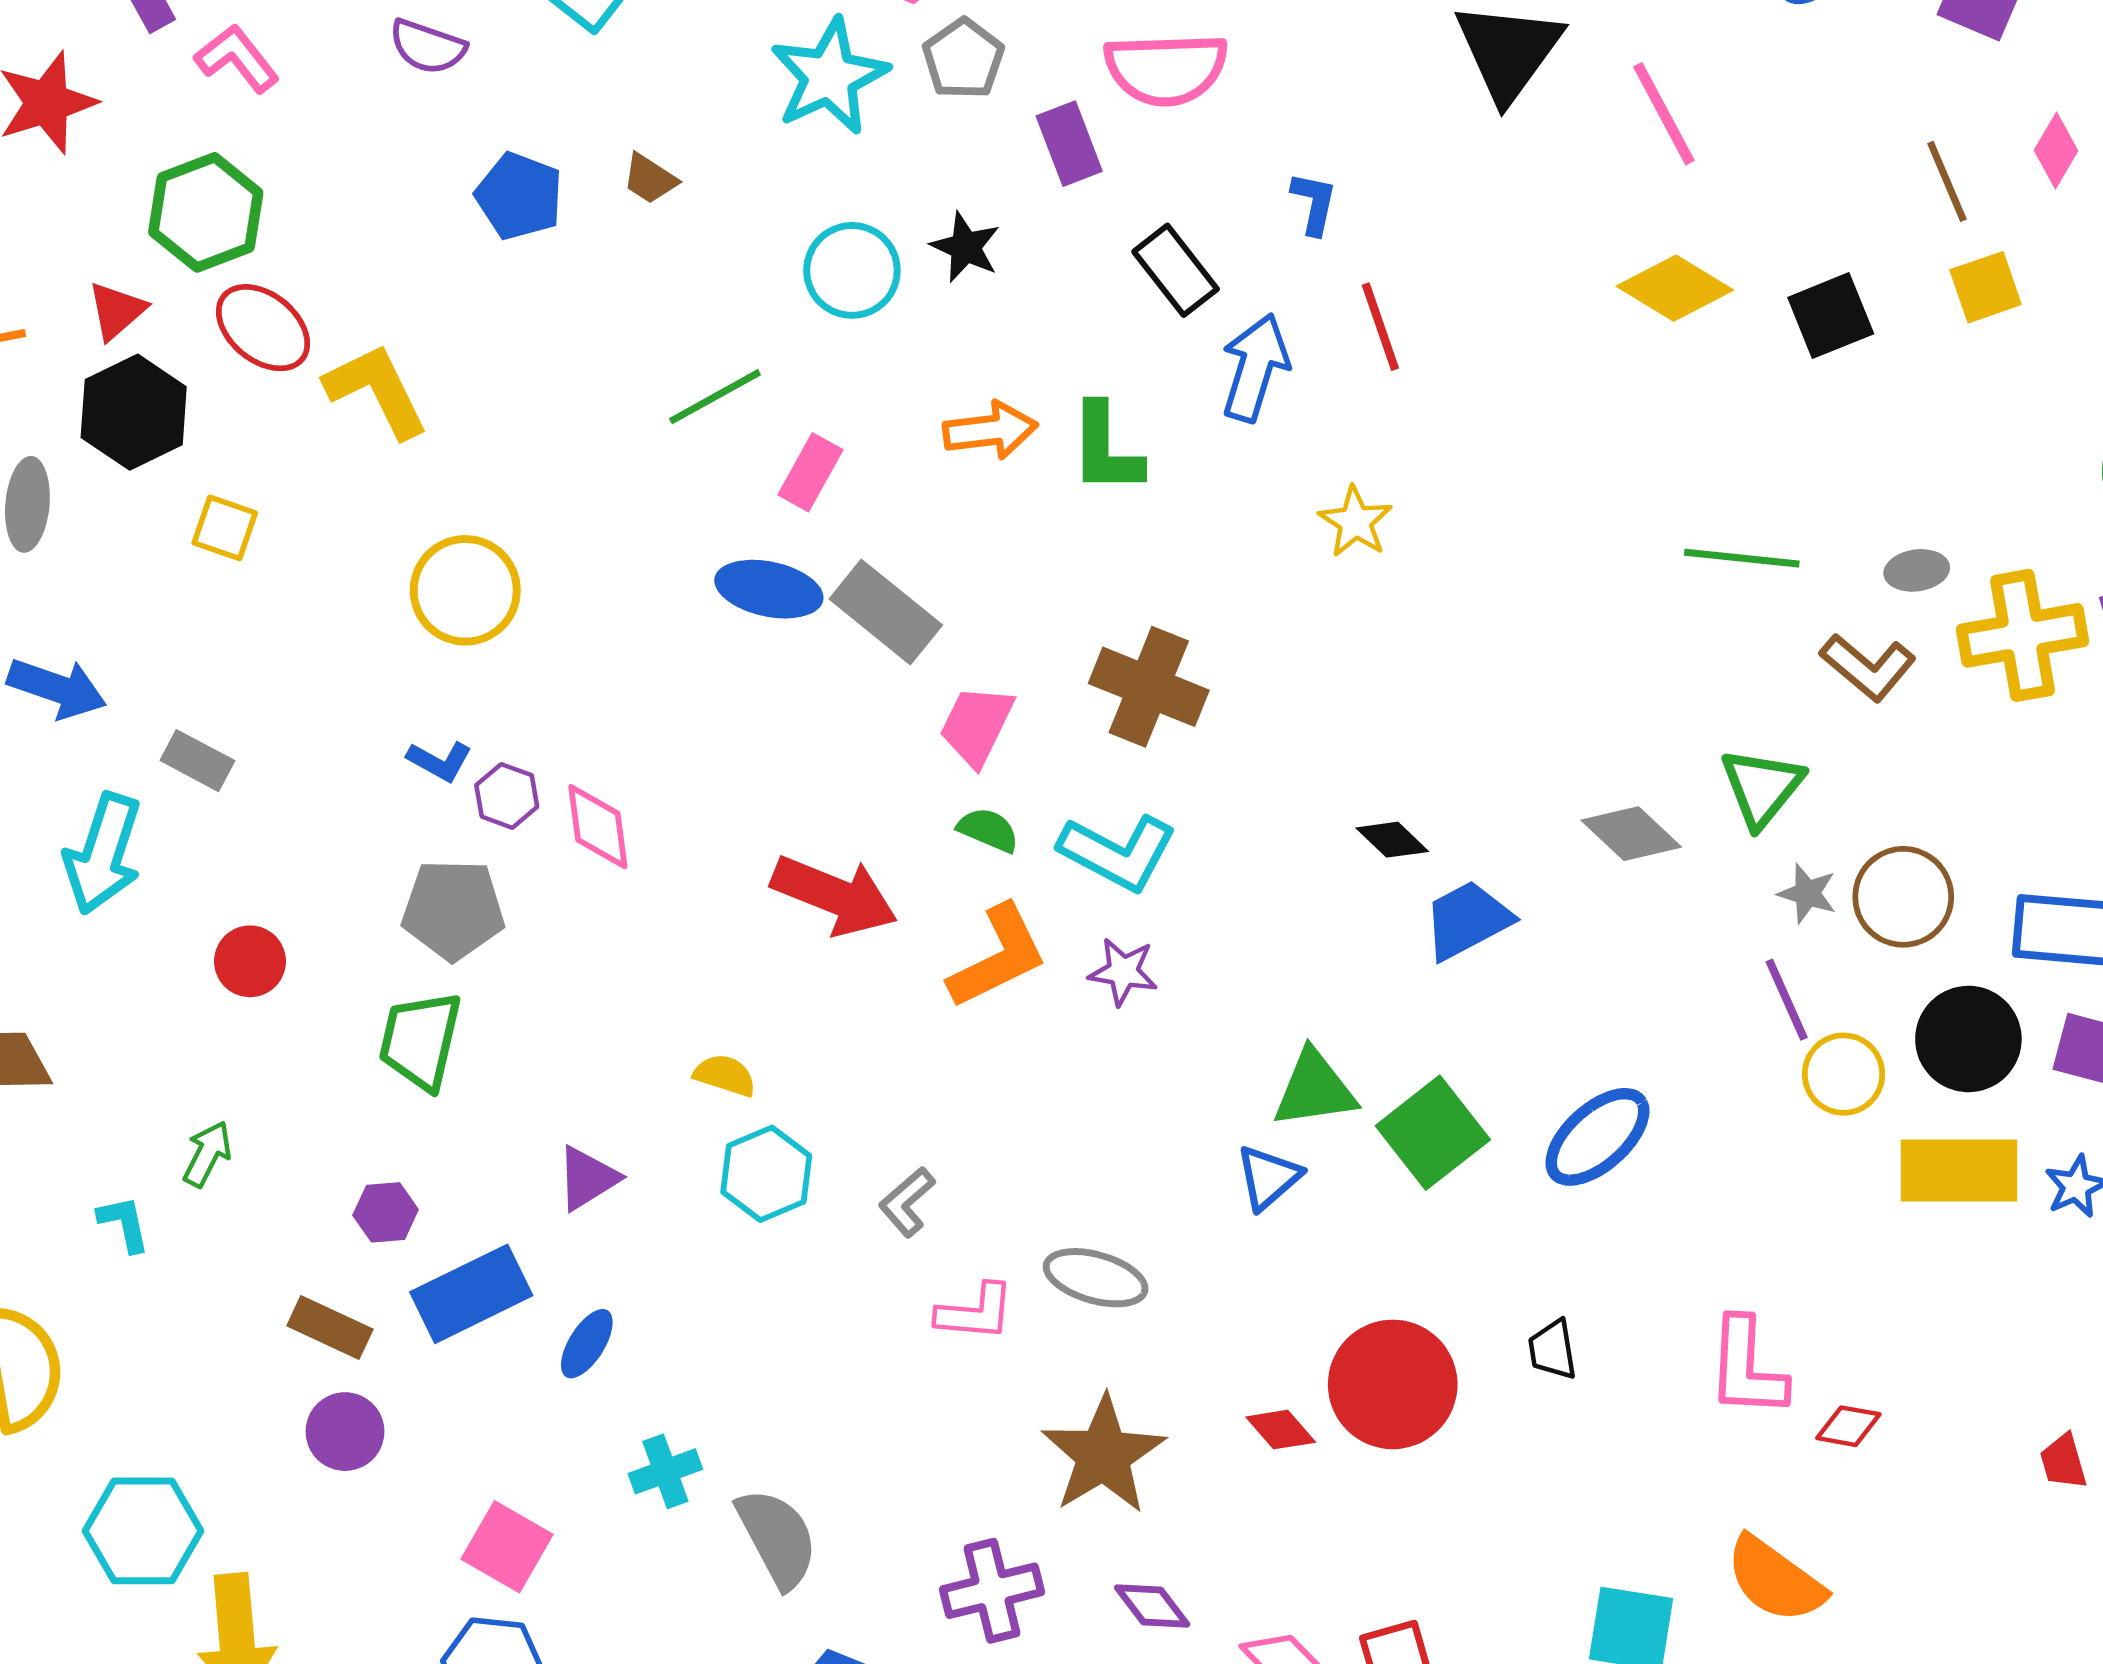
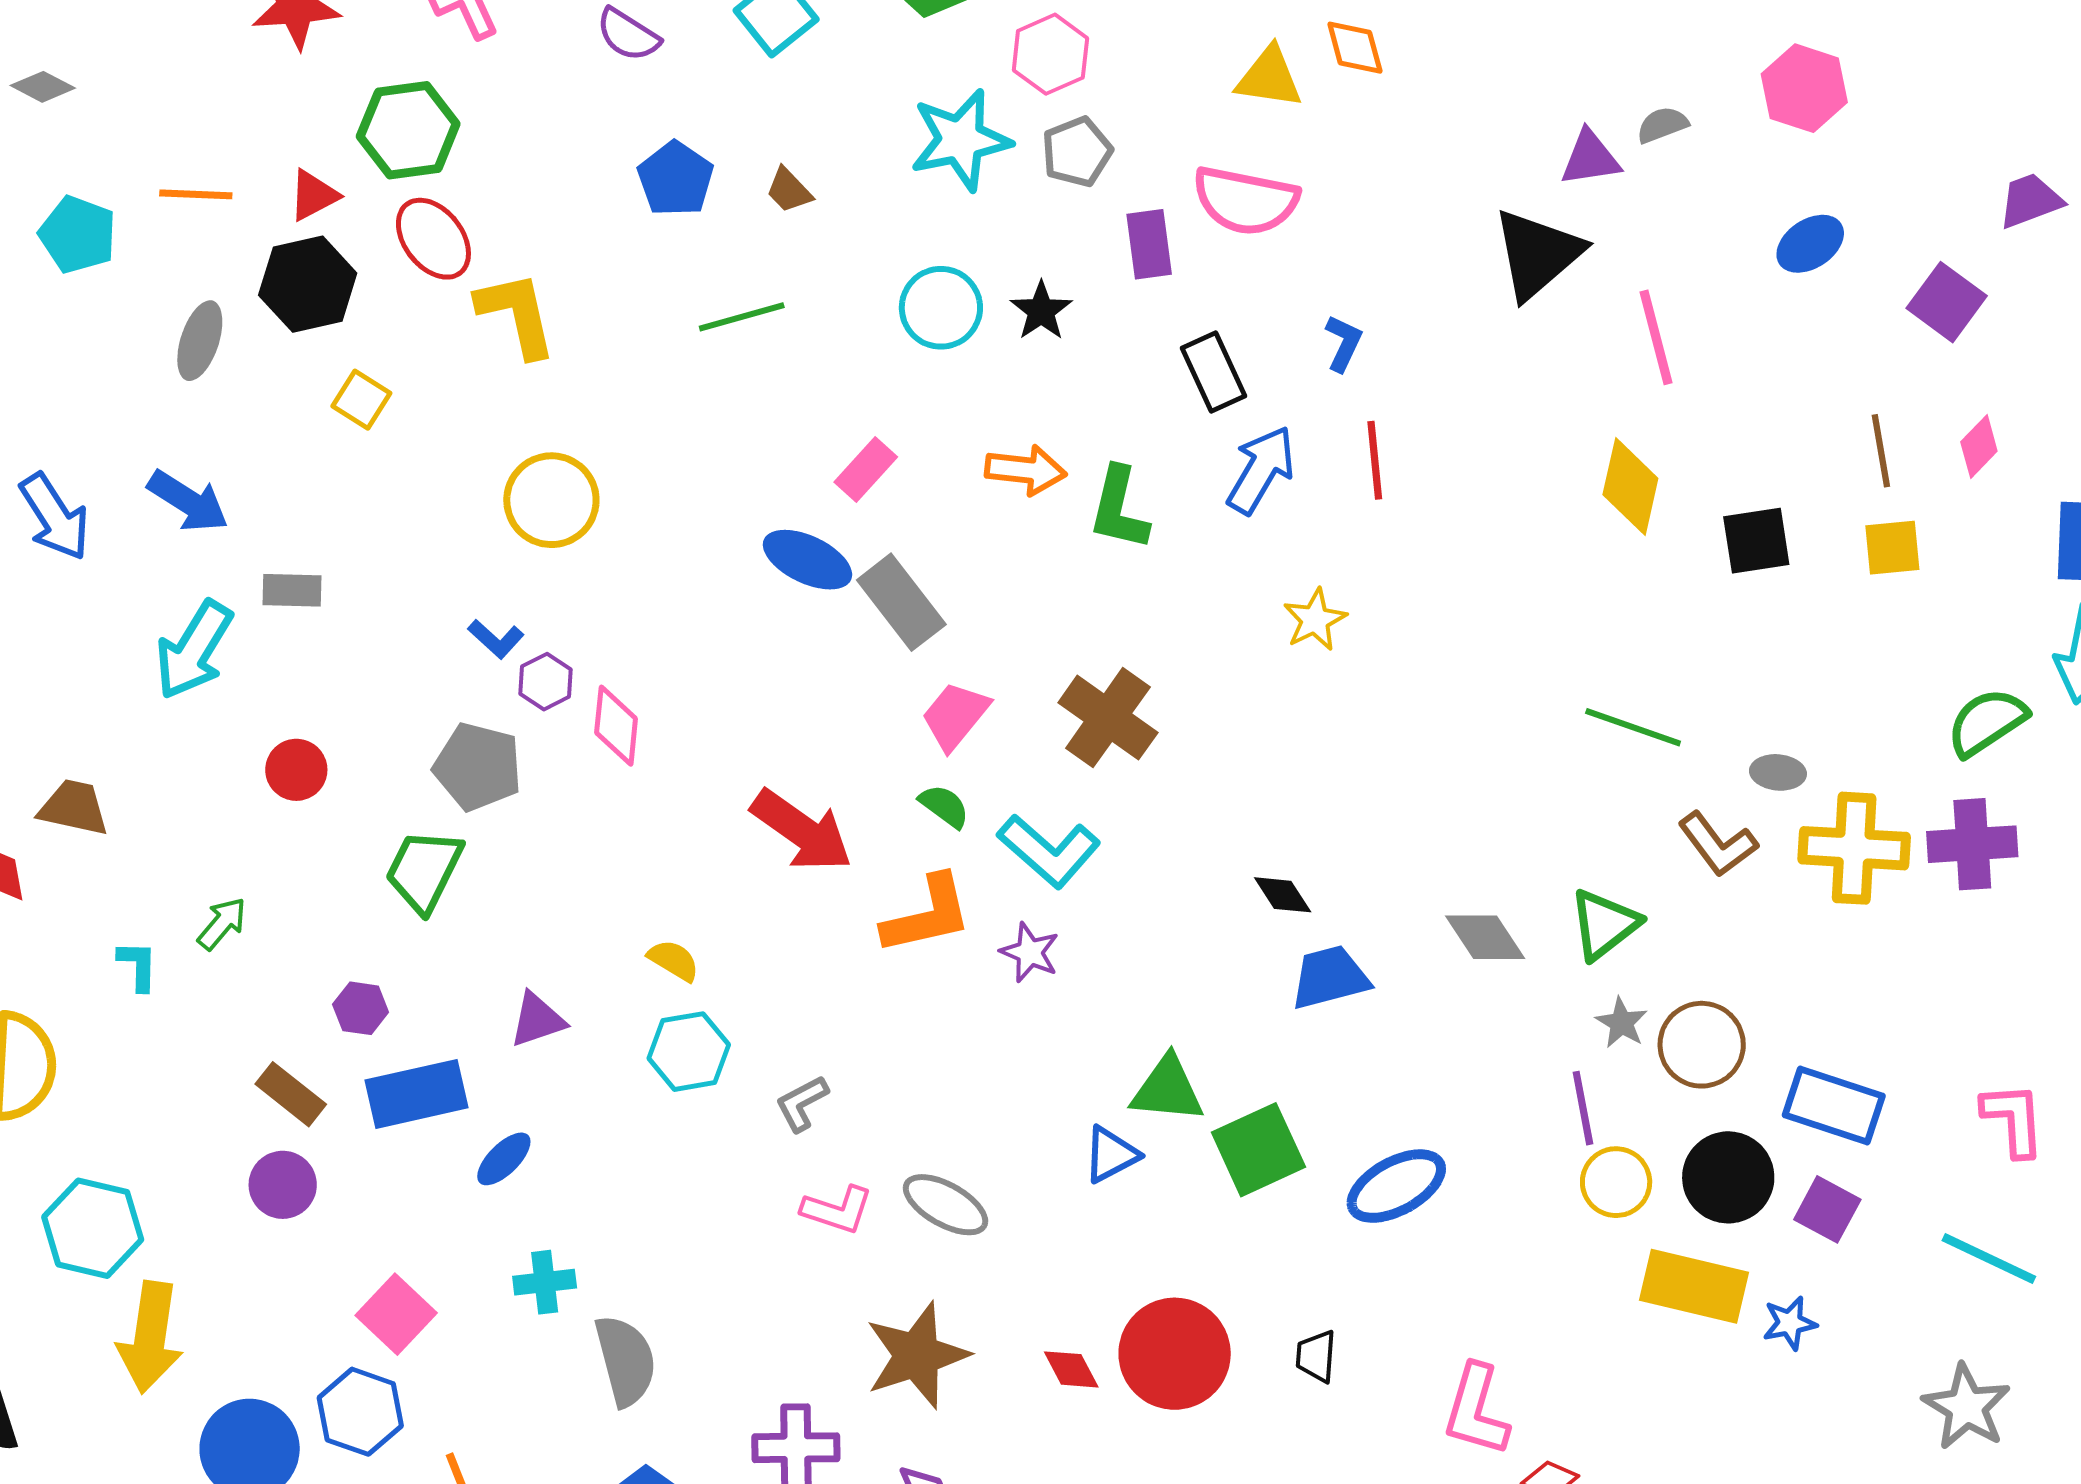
yellow diamond: (1675, 288) -> (1630, 486), turned 58
green line: (715, 397) -> (742, 317), moved
gray rectangle: (197, 761) -> (292, 590), turned -40

